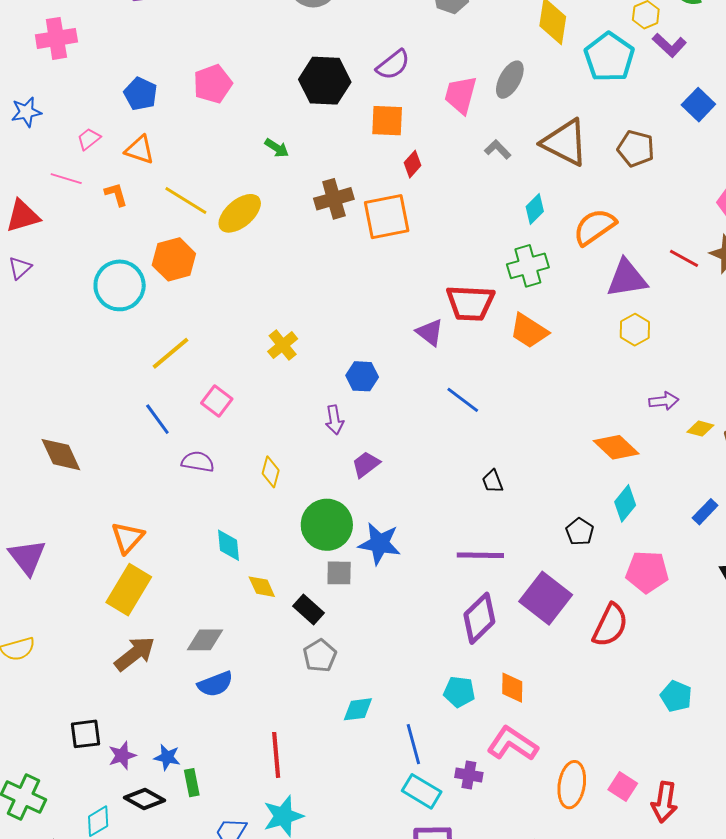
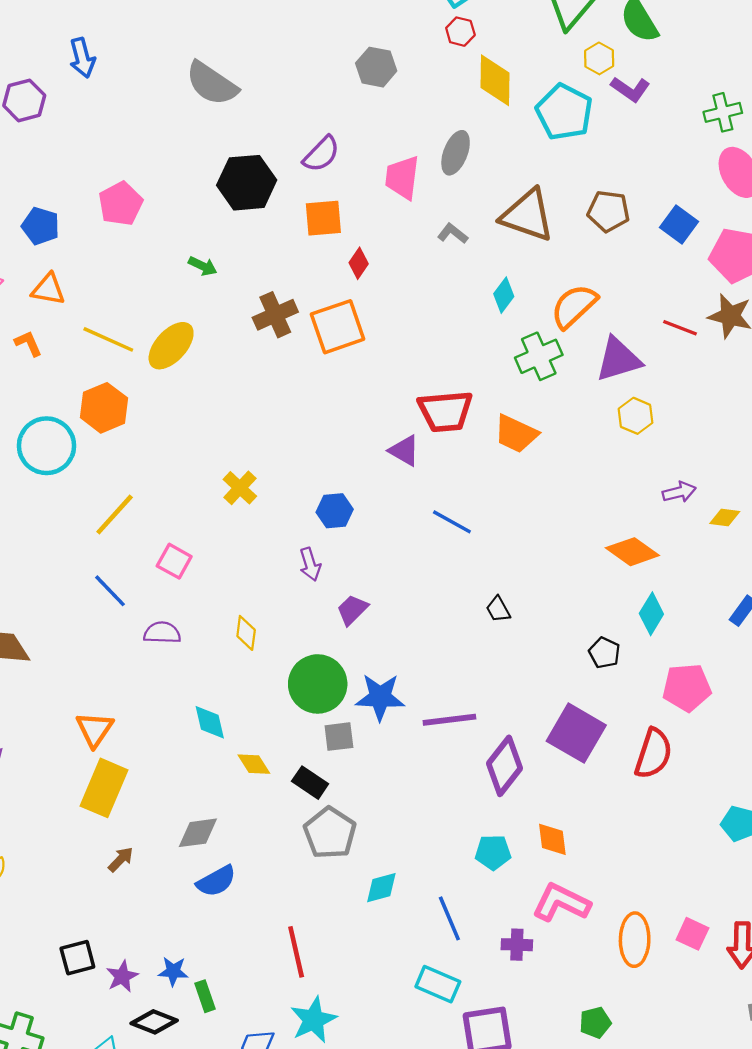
blue square: (698, 105) -> (679, 224), moved
green cross: (528, 266) -> (539, 356), moved
purple line: (480, 555) -> (449, 720), moved
brown arrow: (135, 654) -> (121, 859), size x0.6
gray pentagon: (320, 656) -> (330, 833), size x1.4
cyan rectangle: (422, 791) -> (438, 984), moved

